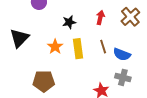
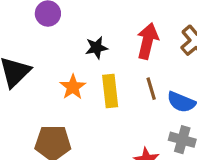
red arrow: (100, 17) -> (148, 41), size x1.5

